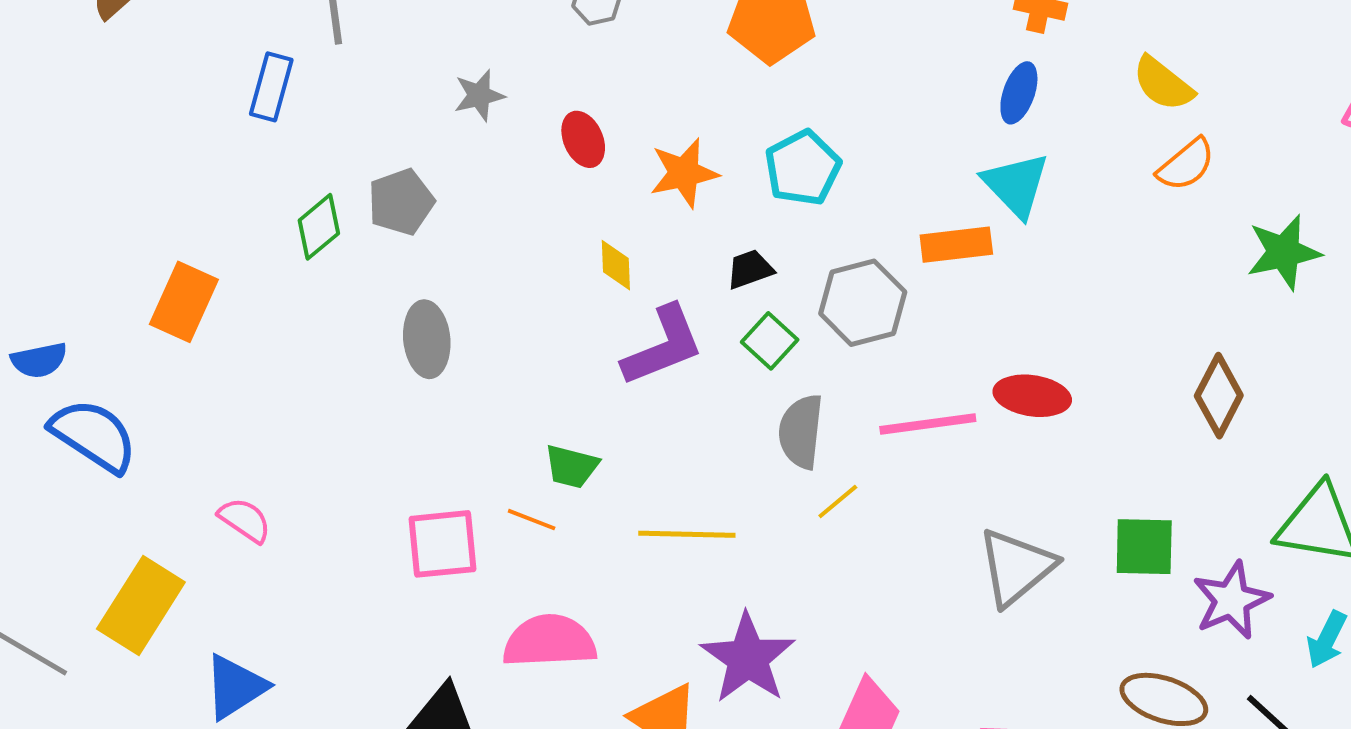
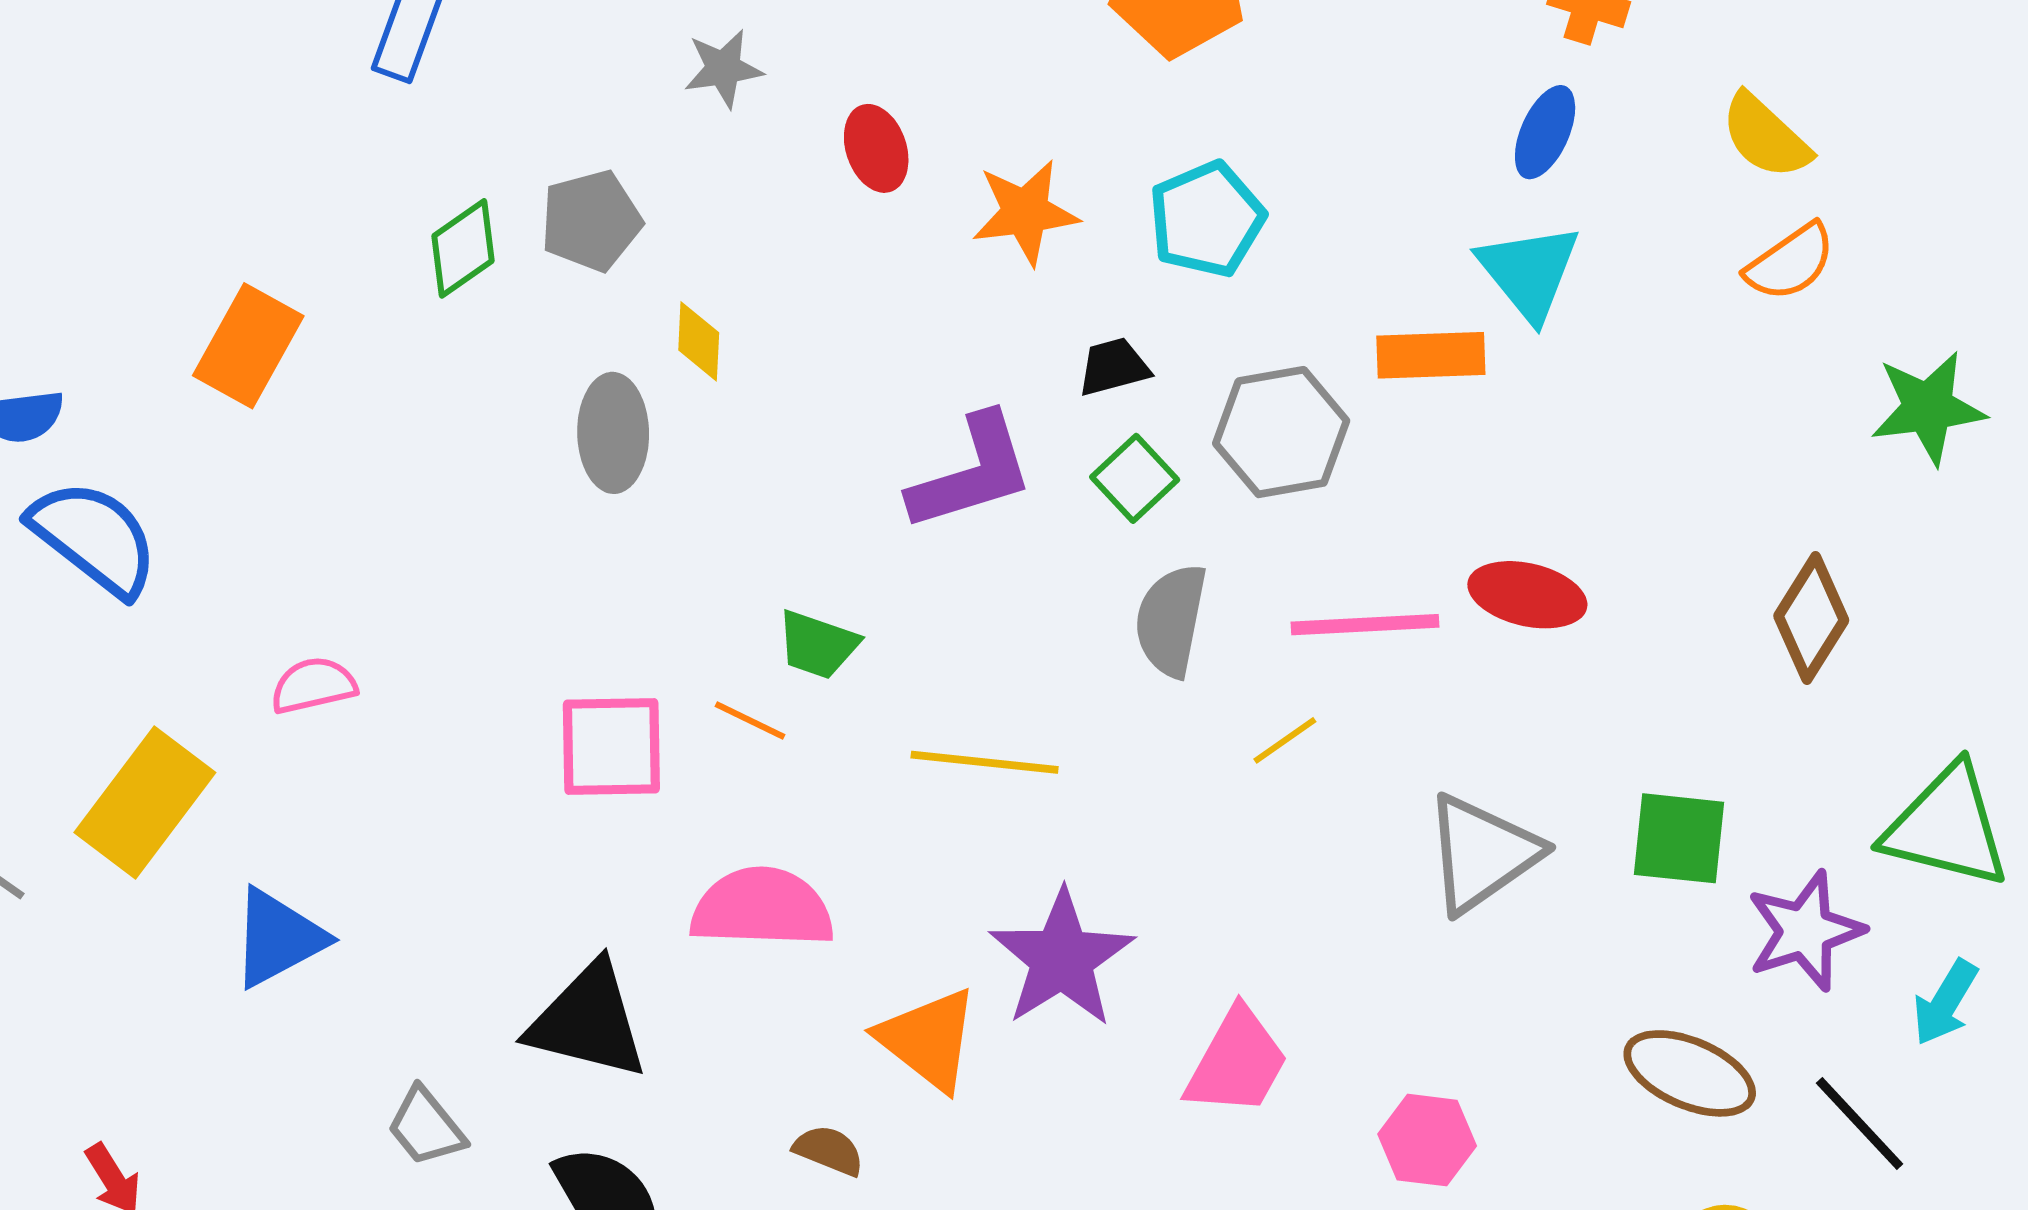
yellow diamond: (616, 265) -> (699, 341), moved
yellow line: (838, 501) -> (1285, 740), moved
pink semicircle: (245, 520) -> (313, 685), turned -52

